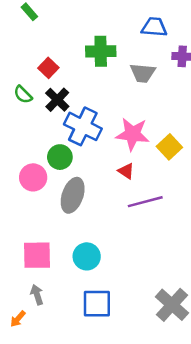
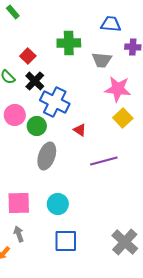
pink star: (133, 134) -> (118, 89), moved
red triangle: (126, 171) -> (80, 130), moved
pink circle: (33, 177) -> (15, 115), moved

